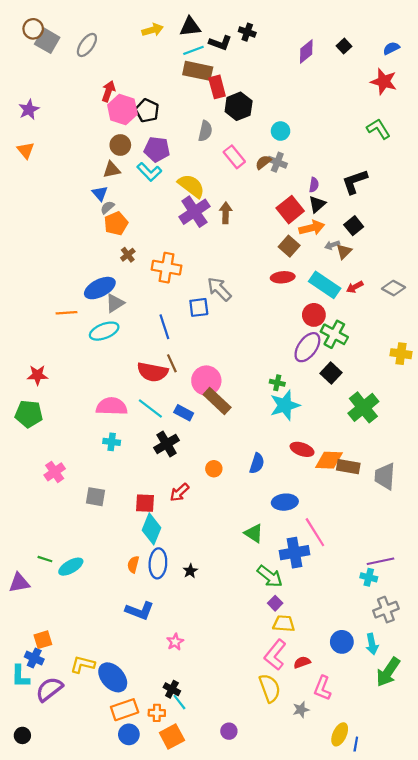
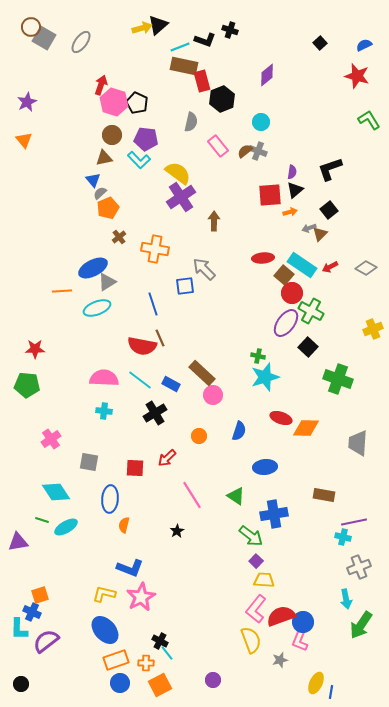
black triangle: (190, 27) -> (158, 25), moved, turned -35
purple diamond: (306, 51) -> (267, 75), moved
green L-shape: (378, 129) -> (369, 120), moved
red square: (290, 210) -> (270, 195), turned 35
brown arrow: (226, 213) -> (214, 221), moved
orange arrow: (312, 228) -> (290, 212), size x0.6
brown square: (289, 246) -> (284, 275), moved
yellow cross: (401, 354) -> (373, 329), turned -30
pink circle: (206, 381) -> (213, 395), moved, size x0.7
green cross: (363, 407) -> (338, 379), turned -32
brown rectangle: (348, 467) -> (324, 495), moved
cyan diamond: (151, 529) -> (56, 492), moved, turned -56
pink line: (315, 532) -> (192, 495), moved
blue ellipse: (158, 563) -> (110, 499), moved
pink star: (175, 642) -> (141, 597), moved, size x1.8
blue circle: (342, 642) -> (303, 622), moved
red semicircle: (302, 662) -> (281, 616), size x1.8
yellow L-shape: (83, 664) -> (104, 594), moved

